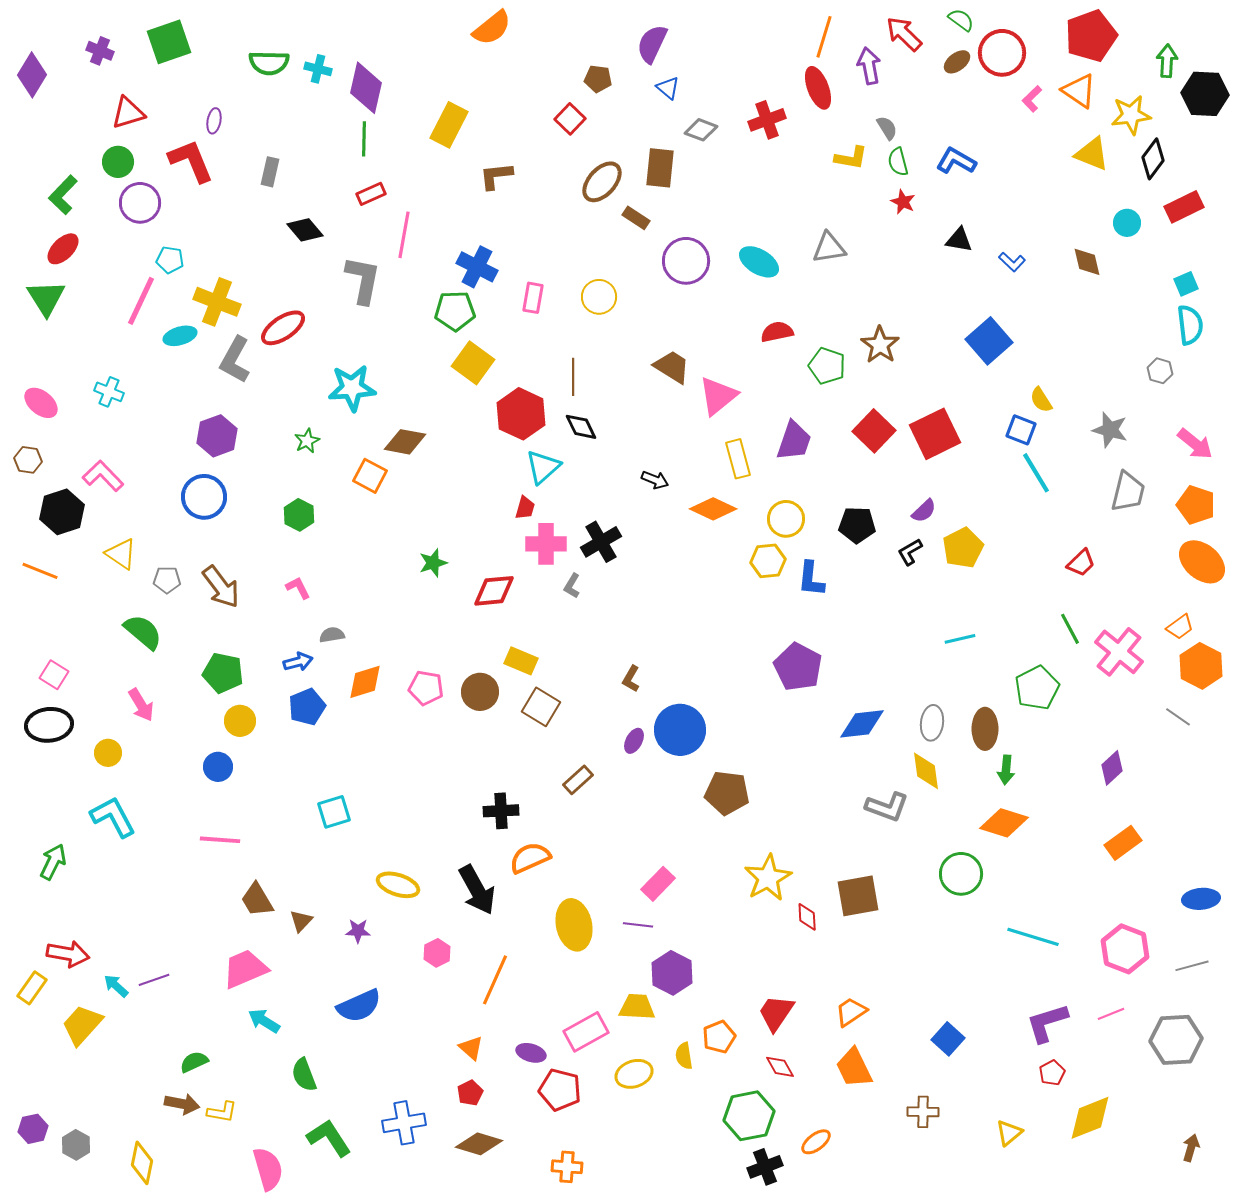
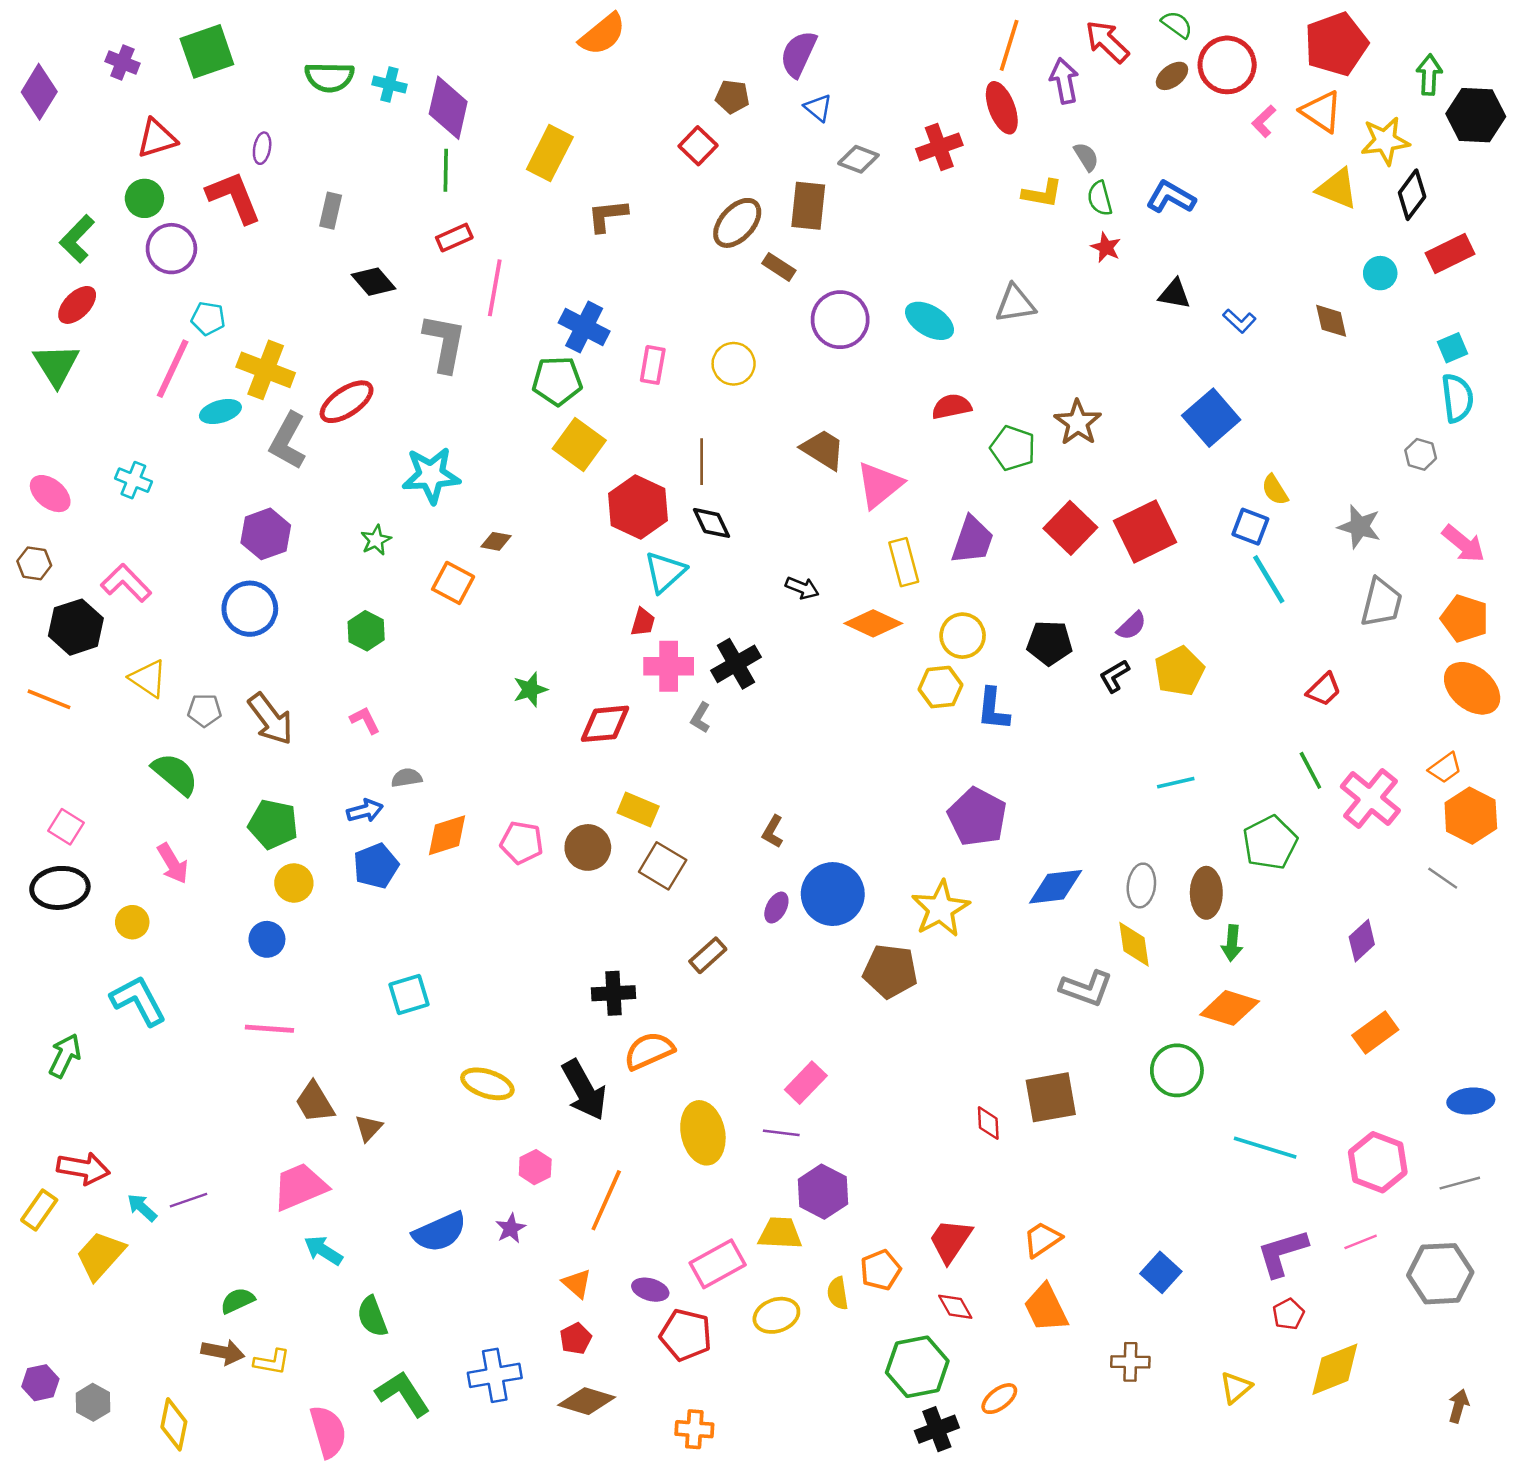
brown diamond: (405, 442) -> (496, 541), size x0.6
yellow star: (768, 878) -> (941, 909), moved
purple star: (358, 931) -> (511, 1228), moved, turned -30

